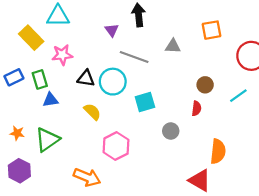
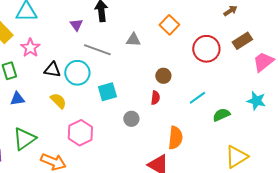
orange square: (212, 30) -> (169, 25), turned -36
pink star: (62, 55) -> (30, 48), turned -30
cyan line: (238, 96) -> (197, 98), moved
blue triangle: (50, 100) -> (17, 99), moved
green triangle: (47, 140) -> (24, 139), moved

